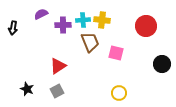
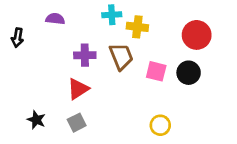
purple semicircle: (41, 14) -> (55, 19), turned 32
cyan cross: (83, 20) -> (112, 15), moved
purple cross: (63, 25) -> (85, 55), moved
black circle: (162, 64) -> (189, 73), moved

